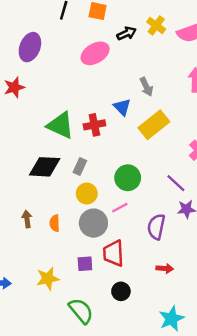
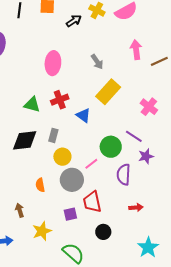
pink ellipse: (95, 53) -> (53, 63), moved, turned -45
blue triangle: (122, 107) -> (83, 115), moved
green triangle: (60, 125) -> (32, 104), size x0.7
green circle: (128, 178) -> (111, 147), moved
brown arrow: (27, 219) -> (20, 210), moved

